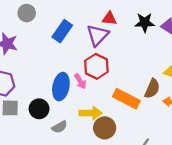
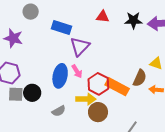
blue rectangle: (62, 31) -> (62, 27), turned 72
purple triangle: (98, 35) -> (80, 47), moved
red hexagon: (96, 66) -> (98, 84), moved
black circle: (39, 109) -> (32, 93), moved

